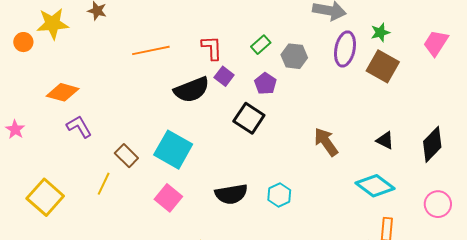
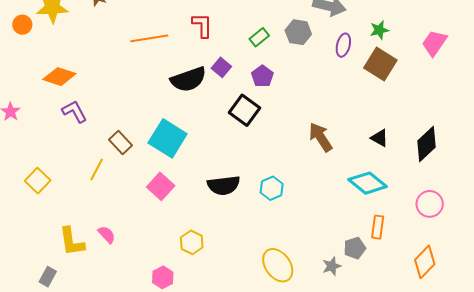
red L-shape: (212, 48) -> (202, 25), moved
purple ellipse: (345, 49) -> (343, 45), size x0.7
gray hexagon: (294, 56) -> (298, 32), moved
yellow square: (45, 197) -> (38, 181), size x0.7

